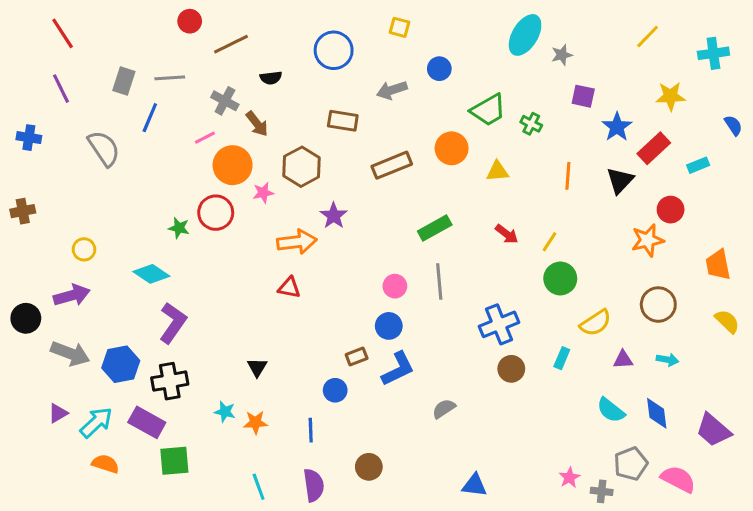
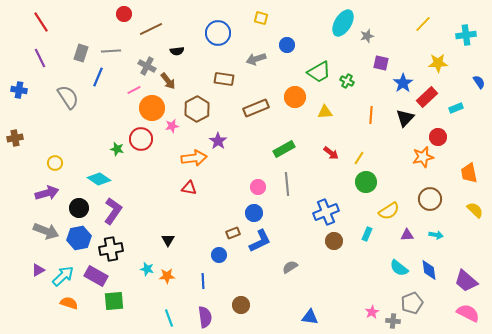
black circle: (26, 318) -> (79, 208), moved
pink semicircle: (678, 479) -> (468, 313), moved

